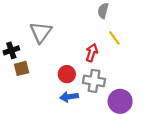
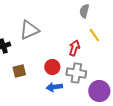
gray triangle: (41, 32) -> (29, 30), turned 30
brown square: (22, 68) -> (19, 71), moved

